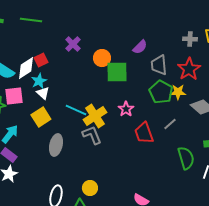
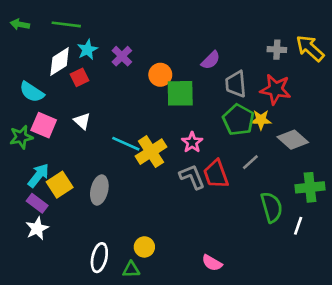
white diamond: (26, 68) -> (60, 62), moved
red star: (189, 69) -> (276, 89), turned -30
cyan star: (39, 81) -> (87, 50), moved
pink square: (14, 96) -> (44, 125), turned 30
yellow square: (41, 117) -> (60, 185), moved
gray L-shape: (92, 135) -> (192, 177), moved

